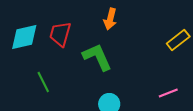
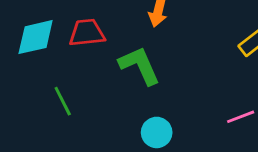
red trapezoid: (60, 34) -> (87, 33), turned 68

